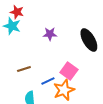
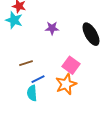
blue line: (48, 81) -> (38, 79), moved

